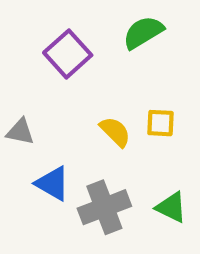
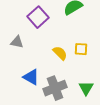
gray triangle: (20, 132) -> (17, 42), moved
green triangle: (171, 207) -> (86, 88), turned 35

